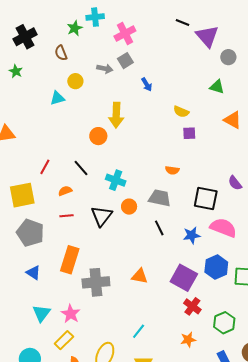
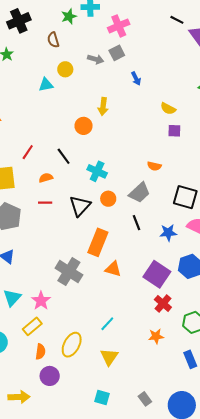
yellow arrow: (116, 115) -> (103, 106), size x0.7
gray trapezoid: (160, 198) -> (139, 193), turned 120
orange rectangle: (70, 260) -> (98, 242), moved
gray cross: (96, 282) -> (69, 272), turned 32

